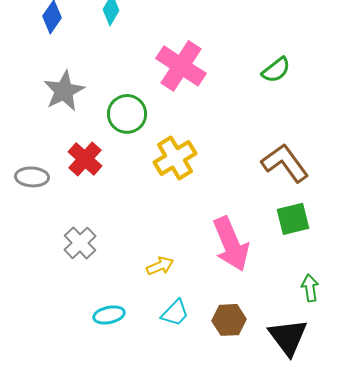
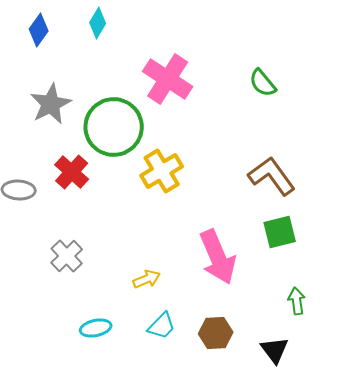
green semicircle: (276, 70) -> (263, 83), turned 88
green circle: (127, 114) -> (114, 127), size x1.5
black triangle: (288, 337) -> (275, 350), size x0.7

